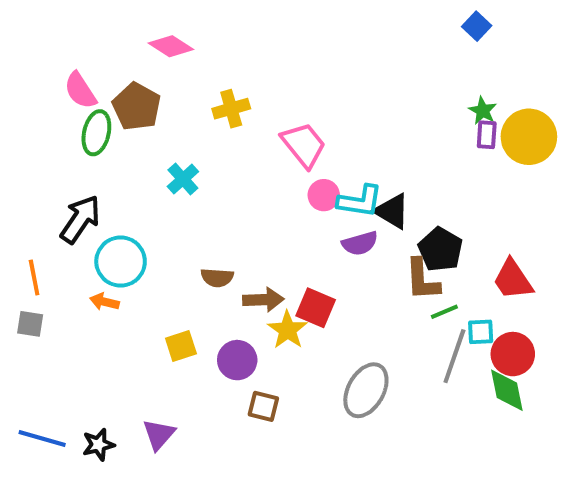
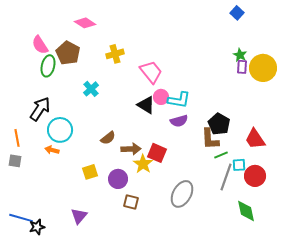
black triangle: (392, 211) -> (146, 105), moved
brown semicircle: (217, 278) -> (108, 138), turned -42
green diamond: (507, 390) -> (246, 211), moved
black star: (98, 445) -> (37, 227), moved

